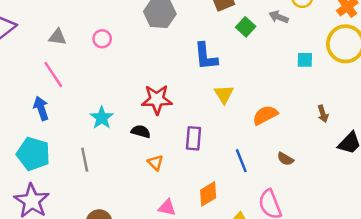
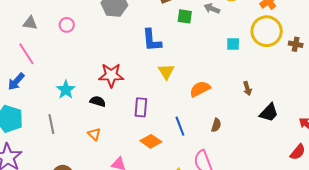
green square: (246, 27) -> (185, 16), turned -35
blue arrow: (41, 108) -> (16, 82), turned -120
brown semicircle: (285, 159) -> (216, 125), turned -104
orange triangle: (155, 163) -> (94, 134), moved
orange diamond: (208, 194) -> (151, 141), moved, turned 65

